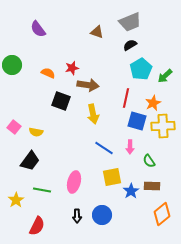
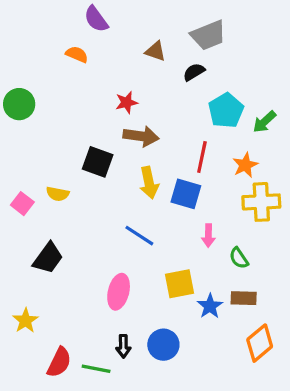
purple semicircle: (38, 29) -> (96, 19), moved
black semicircle: (130, 45) -> (194, 72), moved
red star: (72, 68) -> (127, 102), moved
orange semicircle: (48, 73) -> (77, 54), moved
blue square: (137, 121) -> (186, 194), moved
yellow semicircle: (36, 132) -> (58, 194), moved
blue line: (104, 148) -> (139, 236), moved
green line: (42, 190) -> (96, 369), moved

